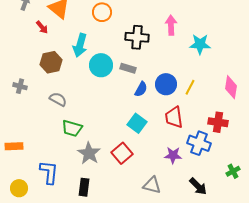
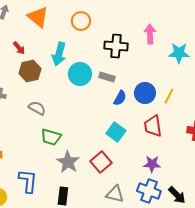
red arrow: (42, 27) -> (19, 48), moved
blue cross: (199, 143) -> (149, 191), moved
gray triangle: (152, 185) -> (115, 194), moved

